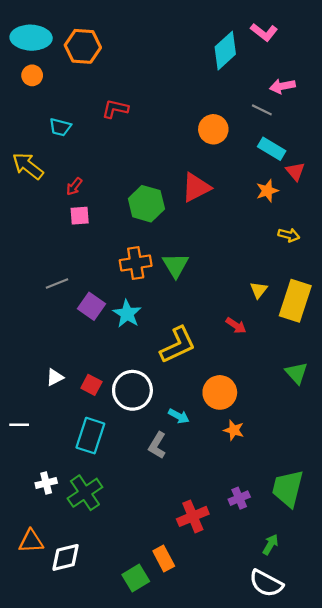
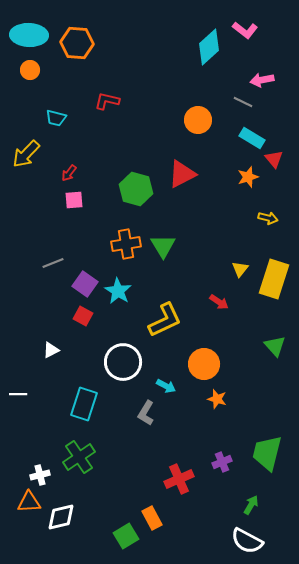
yellow arrow: (28, 166) -> (26, 154), turned -84
red square: (91, 385) -> (83, 316), moved
white cross: (46, 483) -> (40, 475), moved

